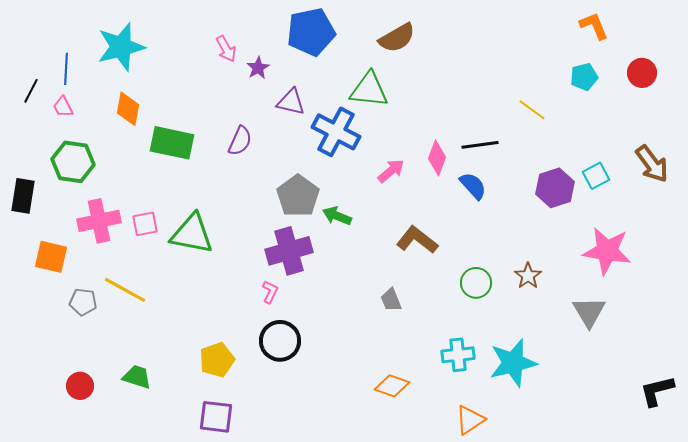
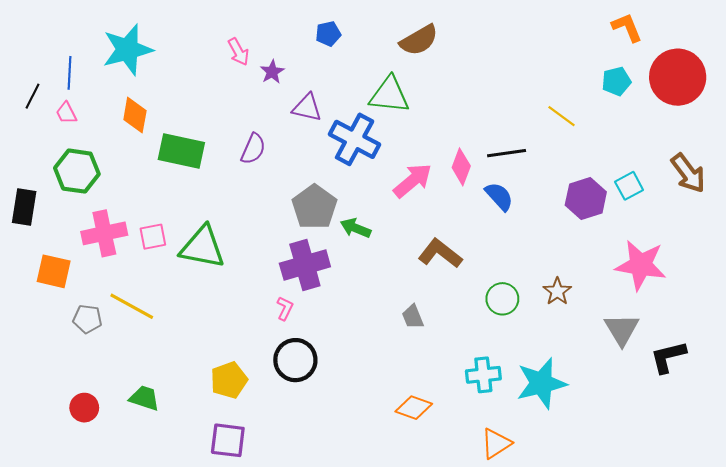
blue pentagon: (311, 32) -> (328, 34), size x0.5
red circle: (642, 73) -> (678, 77), size x1.8
pink arrow: (391, 171) -> (413, 181), size x1.4
black L-shape: (657, 391) -> (668, 357), moved

